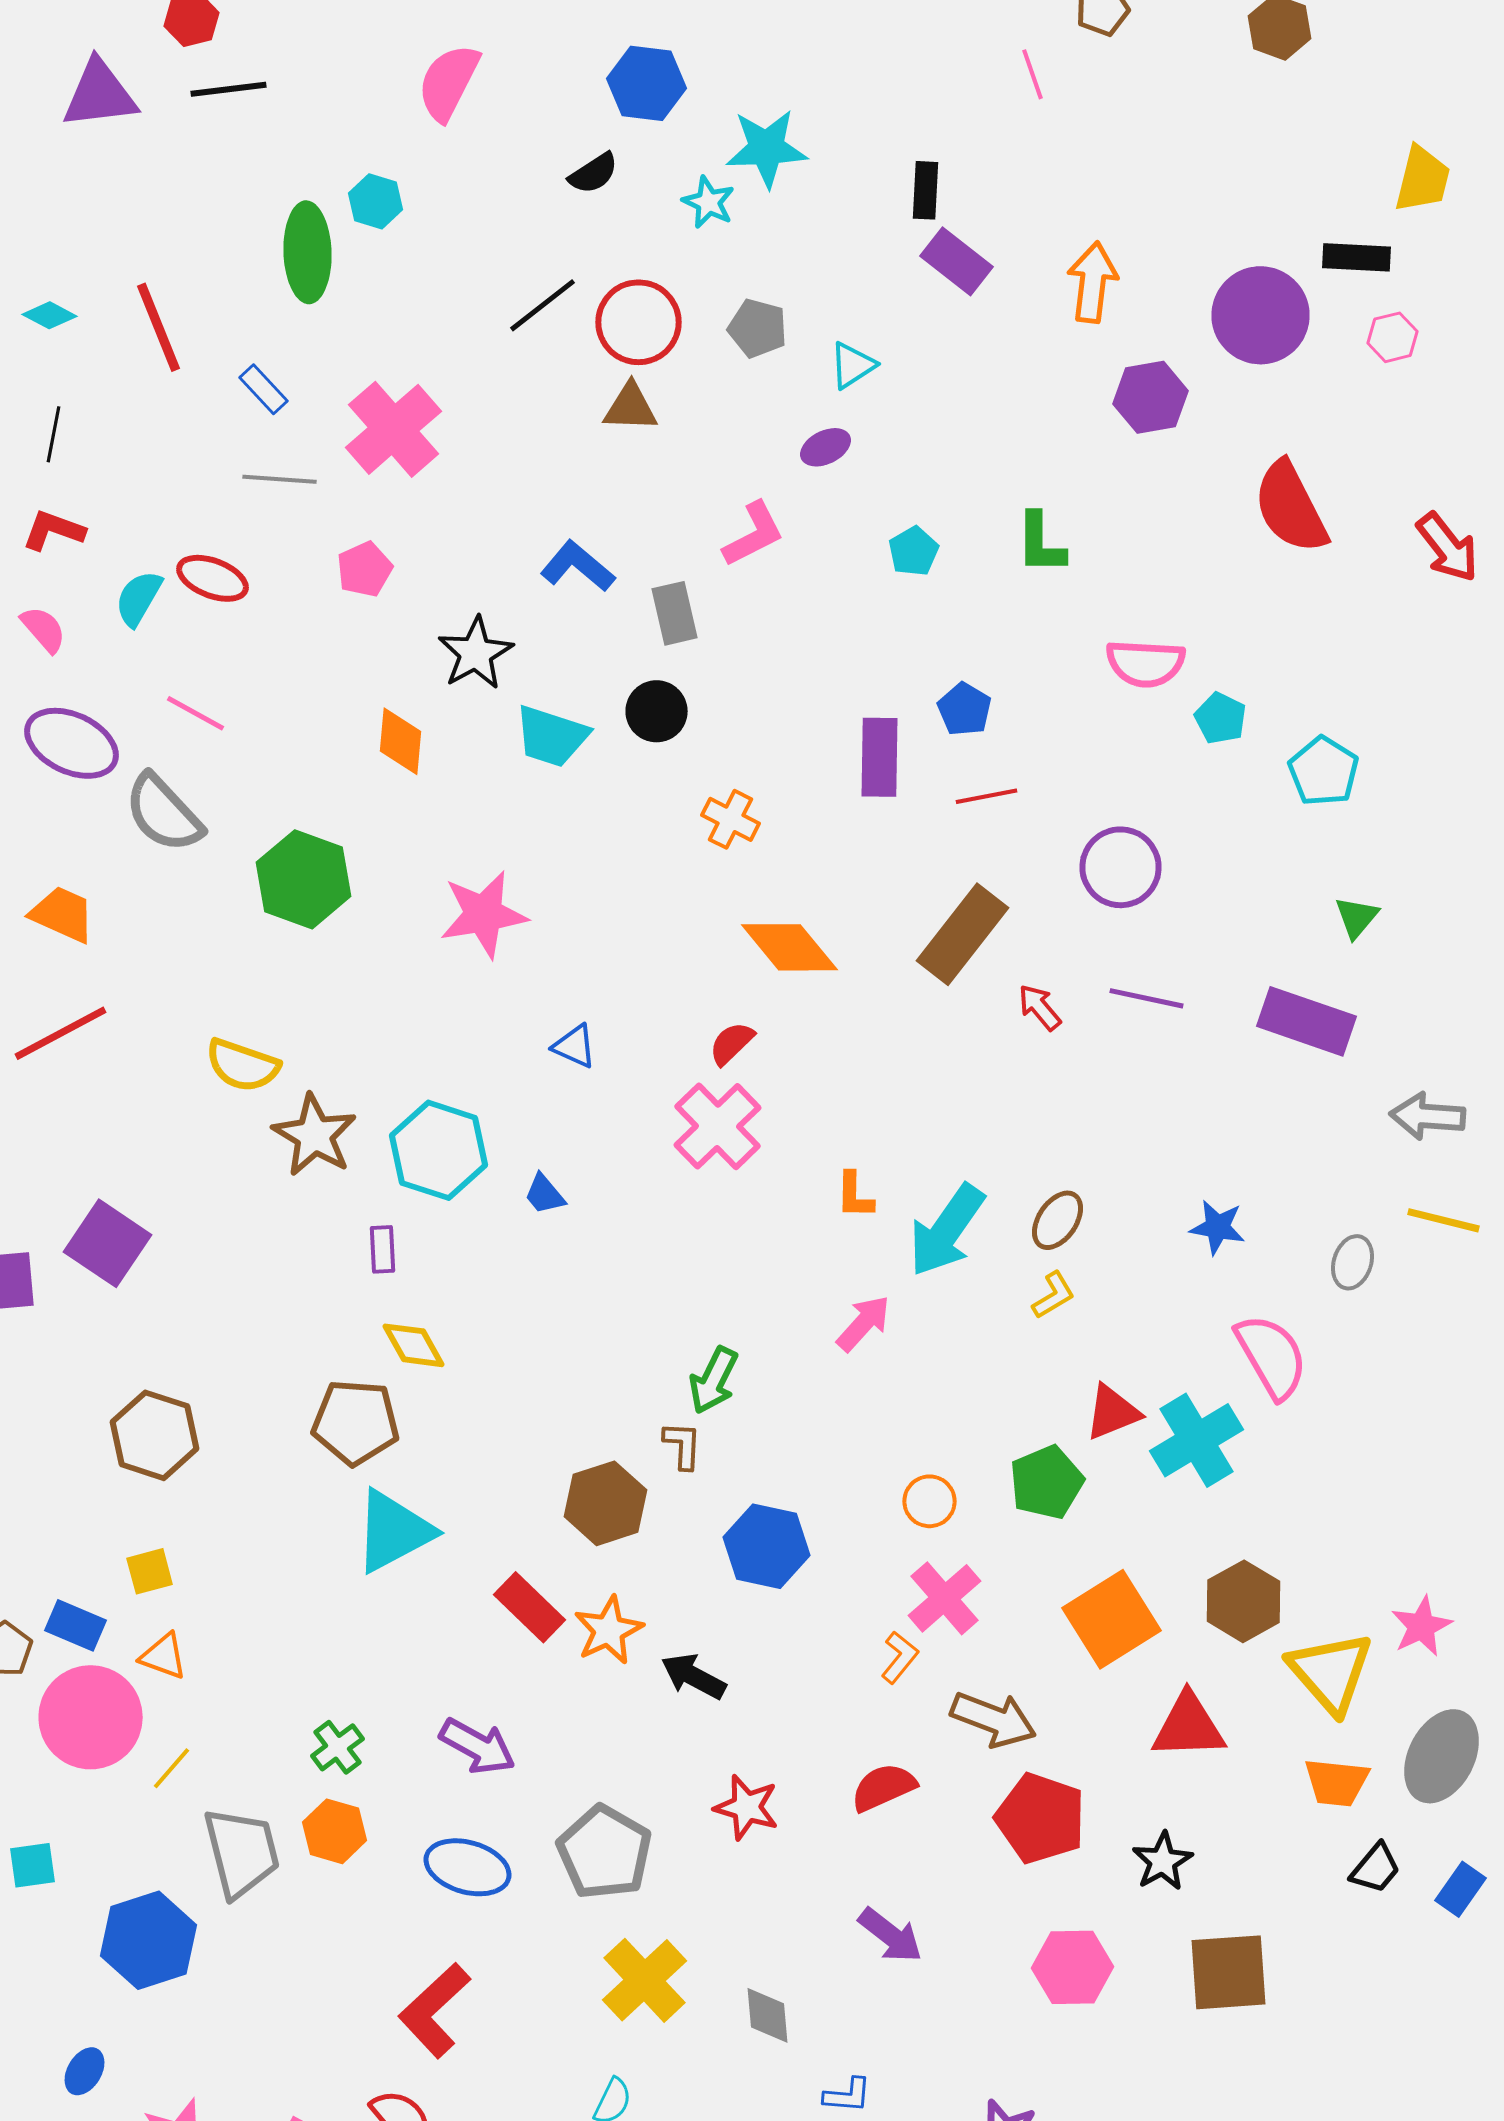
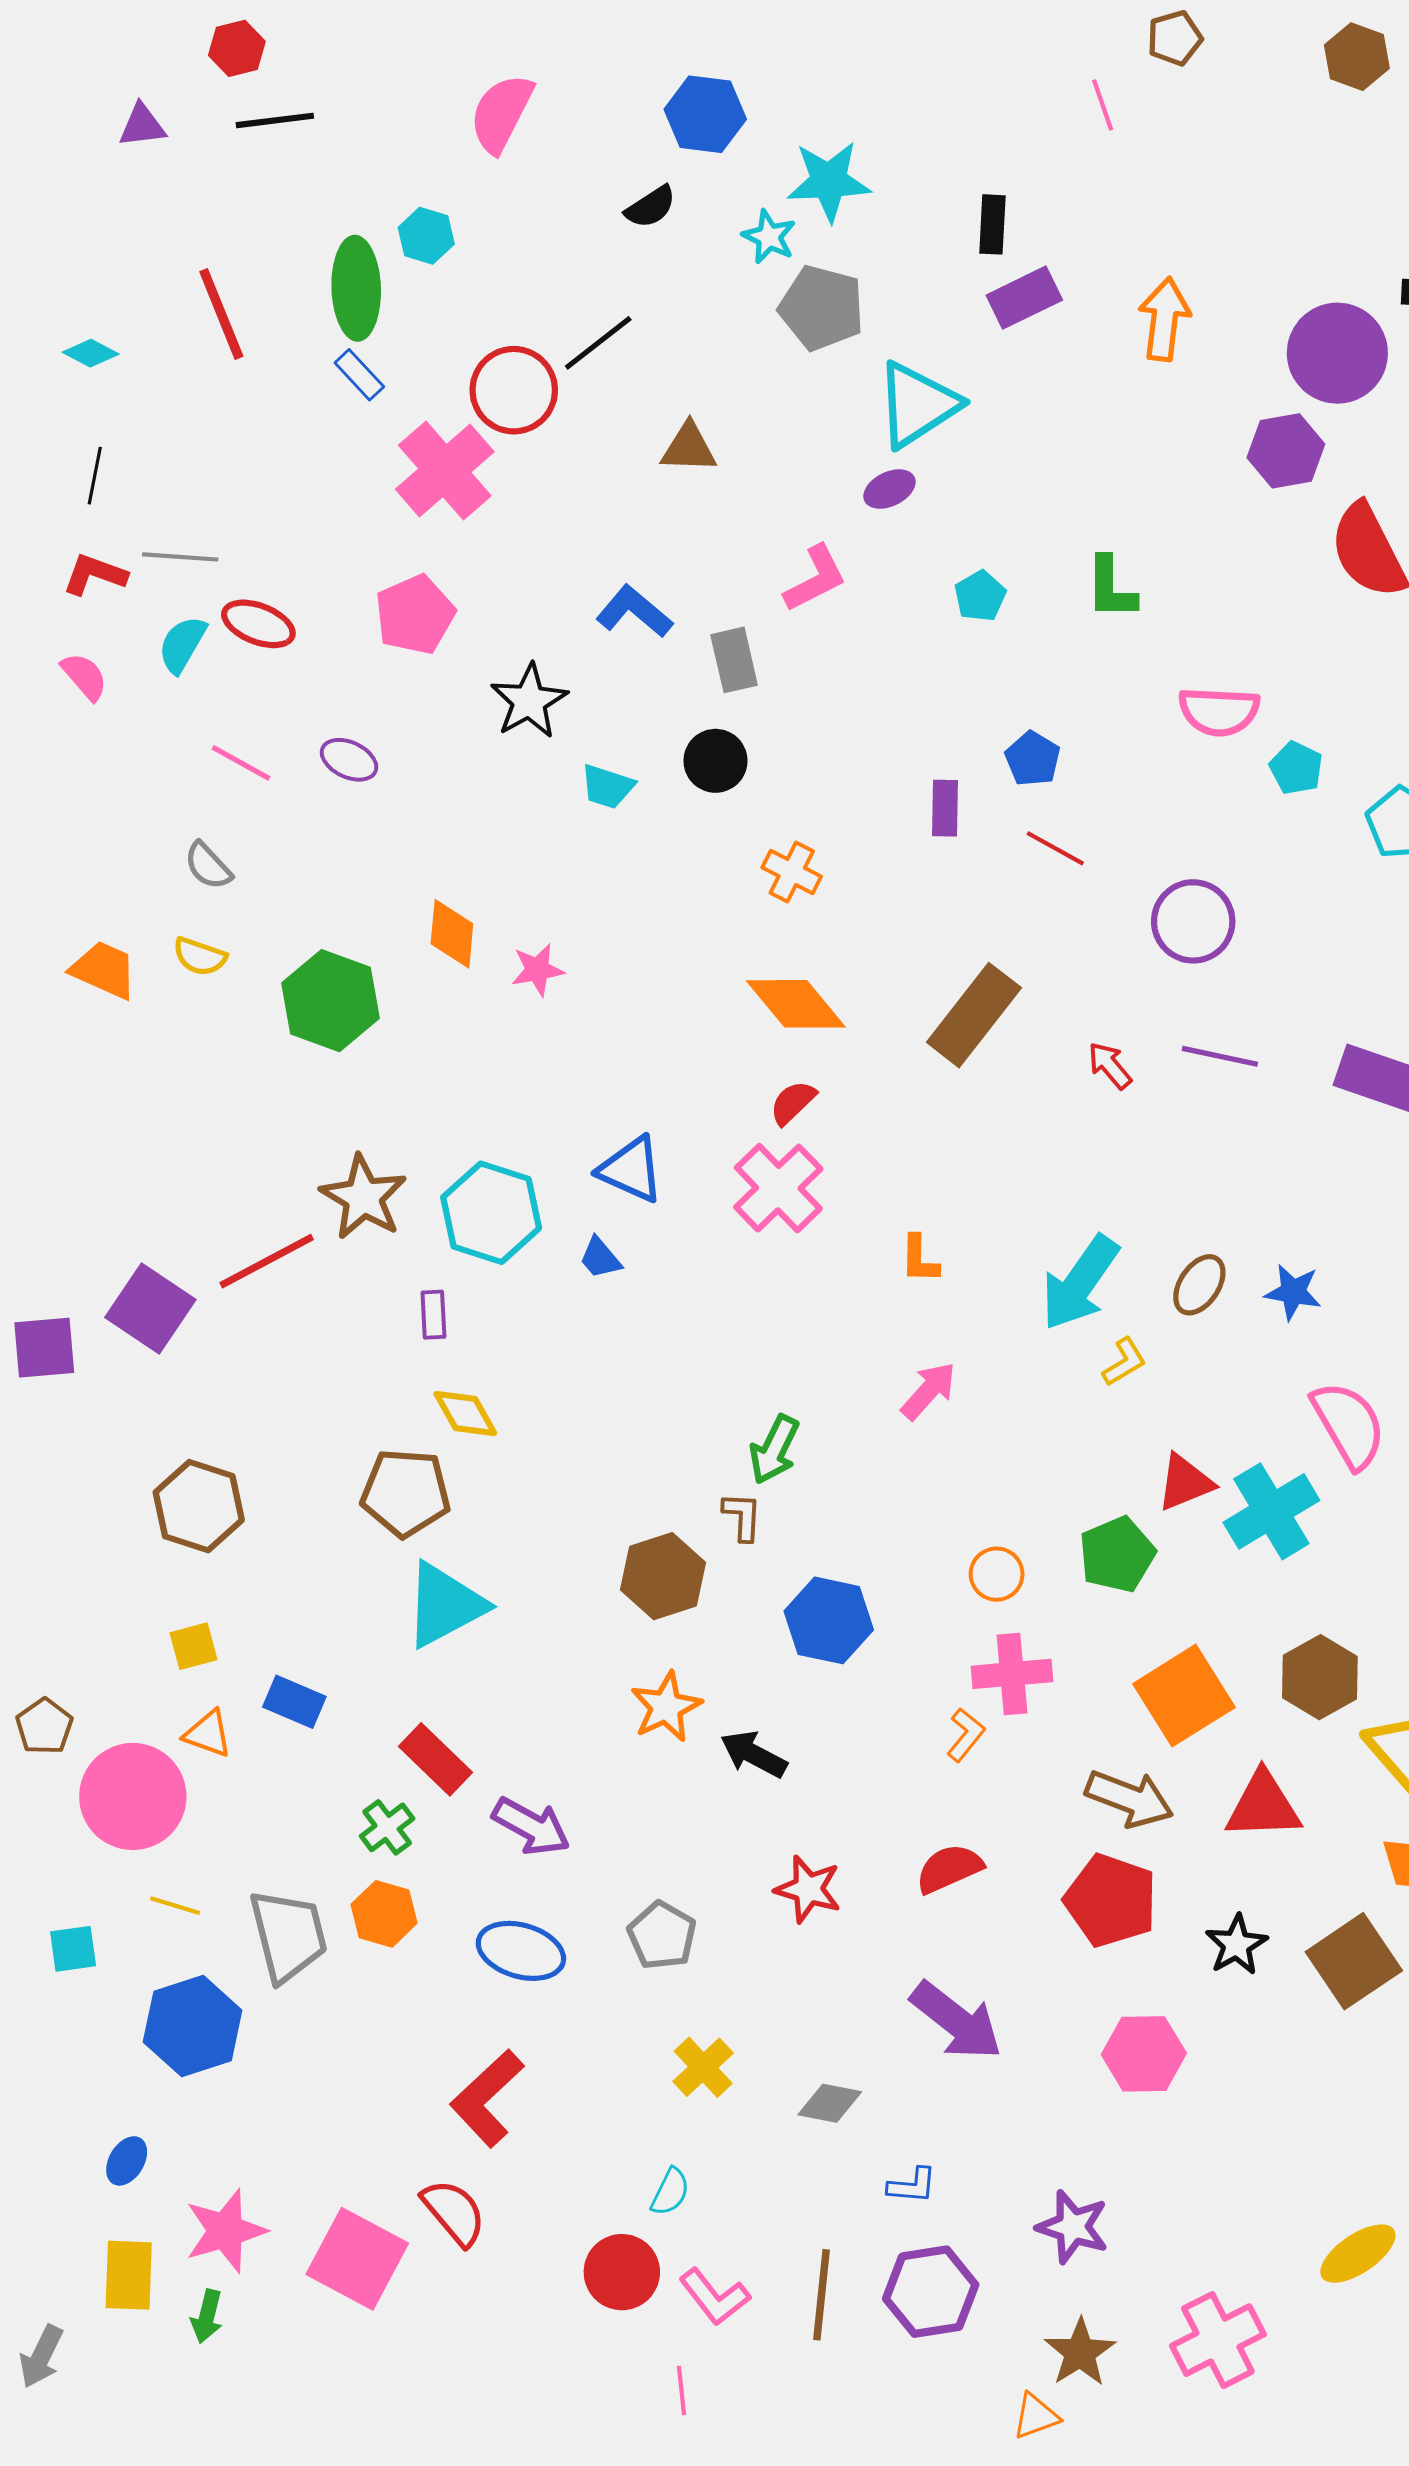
purple triangle: (100, 94) -> (142, 126), size x0.6
purple rectangle: (956, 261) -> (1024, 298), turned -64
red circle: (638, 322) -> (514, 390), moved
red line: (158, 327) -> (221, 314), moved
gray pentagon: (758, 328) -> (822, 308), moved, size x1.4
cyan triangle: (852, 365) -> (917, 405), size x1.8
blue rectangle: (264, 389) -> (359, 375), moved
purple hexagon: (1150, 397) -> (1286, 451), moved
gray line: (280, 479) -> (180, 557), moved
pink pentagon: (364, 569) -> (415, 615), size x1.4
cyan trapezoid: (552, 736) -> (607, 787), size x0.7
orange diamond: (400, 741) -> (452, 934), moved
purple ellipse: (72, 743) -> (349, 760), moved, size x0.6
purple rectangle: (880, 757) -> (945, 808), size x0.7
red line: (986, 796) -> (1055, 848), turned 40
gray semicircle: (164, 813) -> (208, 866), size x0.6
green hexagon: (304, 879) -> (330, 1001), moved
pink star: (484, 914) -> (537, 970), size x0.6
brown rectangle: (962, 934) -> (974, 1015), moved
orange diamond: (790, 947) -> (796, 1004), moved
red line: (60, 1033) -> (267, 1261), moved
blue triangle: (574, 1046) -> (631, 1170), moved, size x1.5
yellow semicircle: (242, 1065) -> (200, 956), moved, size x0.7
brown ellipse: (1058, 1220) -> (1199, 1285), moved
cyan arrow: (946, 1230) -> (1080, 1283), moved
pink cross: (944, 1598) -> (1012, 1674), turned 36
red rectangle: (530, 1607) -> (435, 1759), moved
blue rectangle: (76, 1625) -> (294, 1702), moved
brown arrow: (994, 1719) -> (1129, 1799), moved
yellow line: (172, 1768) -> (175, 1906), moved, turned 66
gray pentagon: (604, 1852) -> (662, 1935), size x0.7
purple arrow: (890, 1935) -> (956, 2021), size x1.4
brown square: (1228, 1972) -> (1354, 1961), moved, turned -30
yellow cross: (644, 1980) -> (703, 2067), size x0.7
gray diamond: (768, 2015) -> (830, 2103), turned -74

